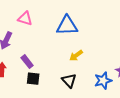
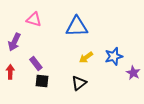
black triangle: (69, 81) -> (79, 83), turned 35
blue star: (103, 81) -> (114, 56), moved

